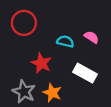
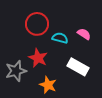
red circle: (24, 23) -> (37, 24), moved
gray star: (24, 92) -> (16, 71), moved, turned 30

